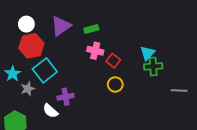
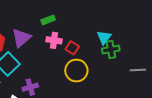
purple triangle: (61, 26) -> (21, 38), moved
yellow circle: (115, 84) -> (76, 71), size x1.5

